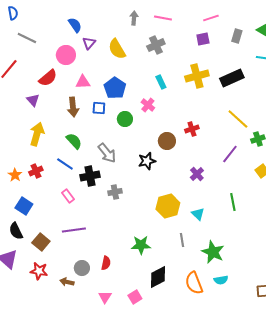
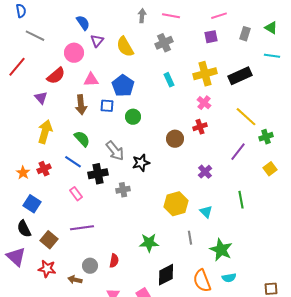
pink cross: (148, 105) -> (204, 103), moved
black star: (147, 161) -> (141, 163), moved

